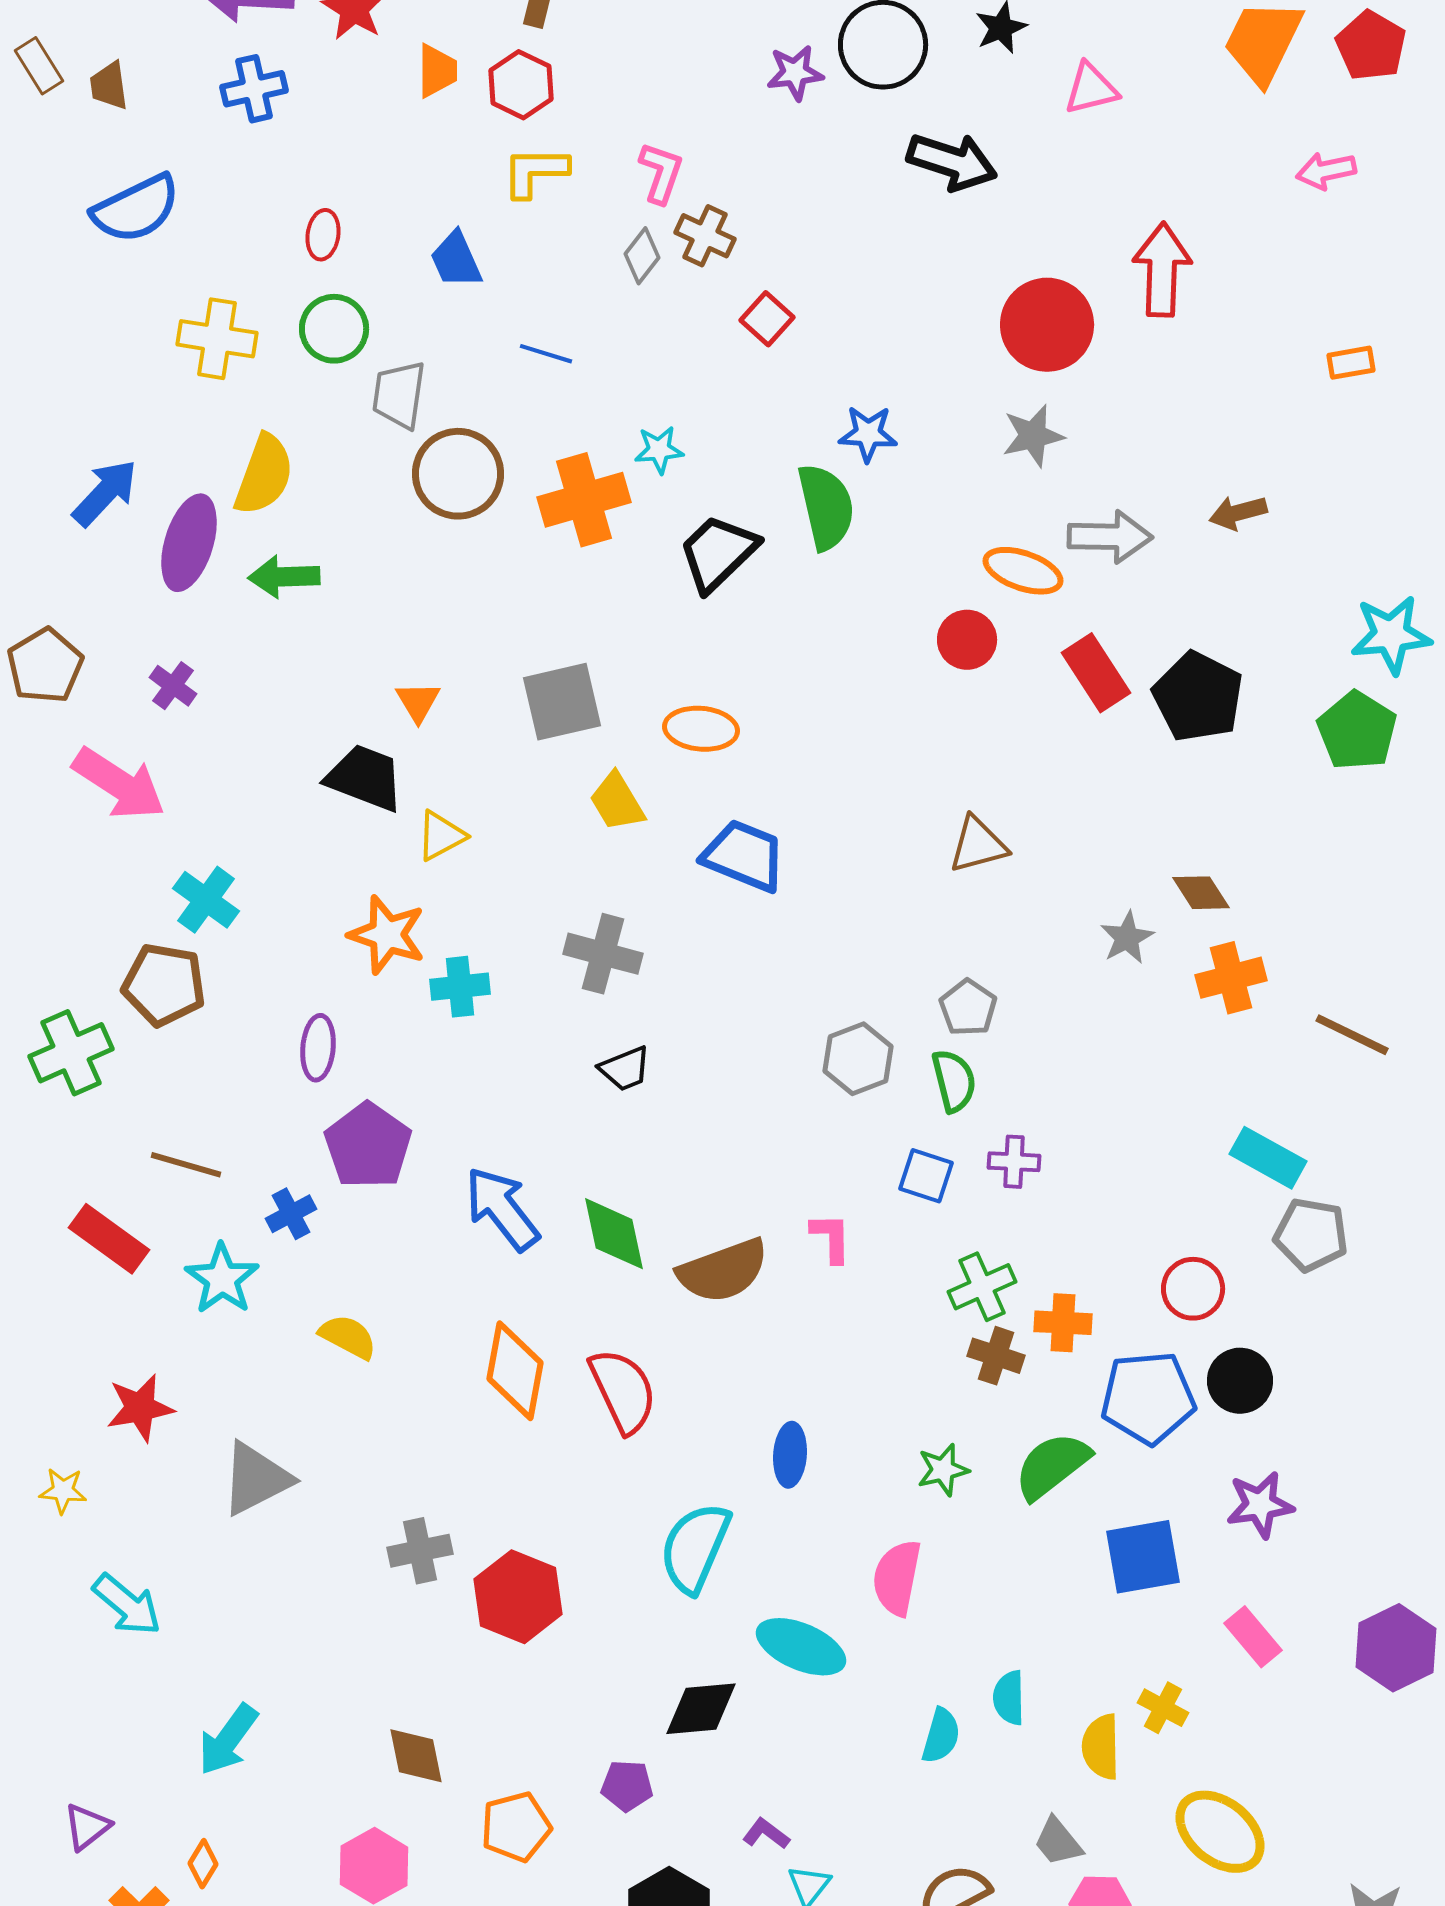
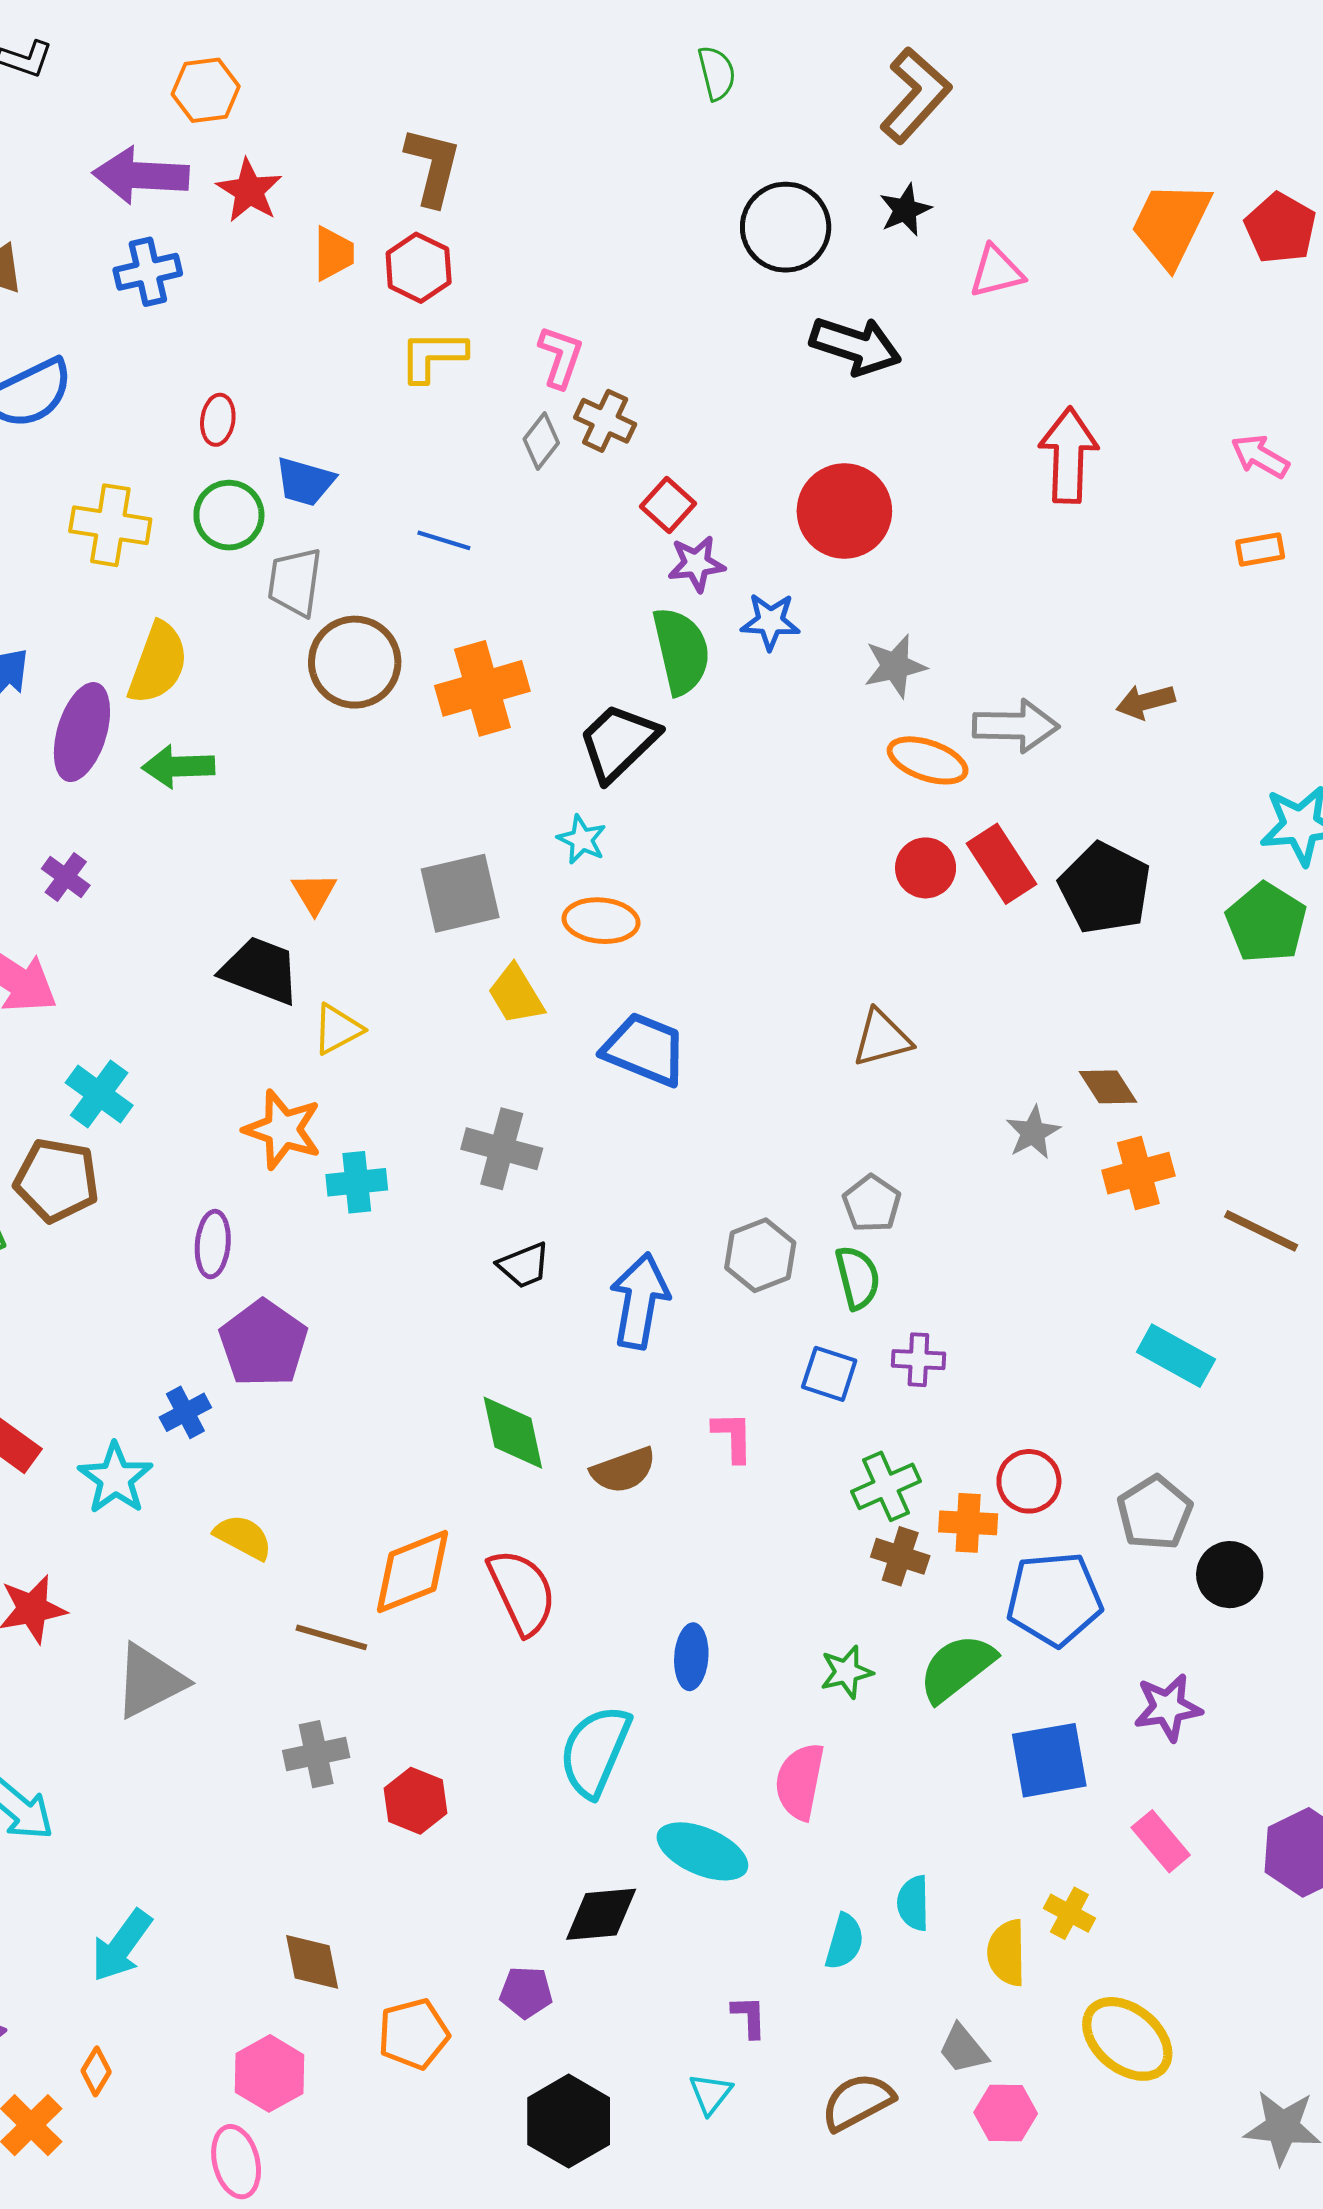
purple star: (795, 73) -> (696, 564), moved
pink arrow: (1326, 171) -> (1260, 456), moved, turned 42
blue trapezoid: (456, 260) -> (305, 482), moved, turned -50
red circle: (1047, 325) -> (844, 511), moved
gray star: (1033, 436) -> (895, 666), moved
cyan star: (659, 450) -> (582, 840), moved, turned 30
green semicircle: (826, 507) -> (681, 651), moved
red circle: (967, 640) -> (926, 868), moved
brown line: (186, 1165) -> (331, 1637), moved
blue arrow: (502, 1209) -> (640, 1301), moved, turned 48
gray pentagon: (1311, 1235) -> (1155, 1513), moved, turned 30
brown semicircle: (723, 1271) -> (623, 1470), size x0.7
red circle: (1193, 1289) -> (1029, 1481), moved
orange diamond: (515, 1371) -> (412, 1572), turned 58
black circle: (1240, 1381) -> (1230, 1575), moved
red hexagon: (518, 1597) -> (416, 1801), size x0.7
purple L-shape: (766, 1834) -> (749, 2017), moved, turned 51

